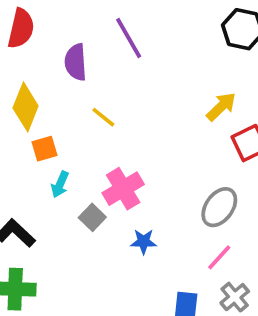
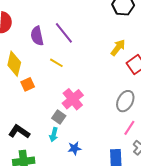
purple line: (129, 38) -> (64, 33), moved
cyan arrow: (60, 185) -> (54, 135), moved
blue star: (144, 242) -> (74, 148), moved

